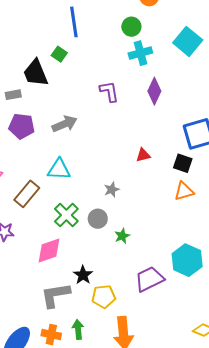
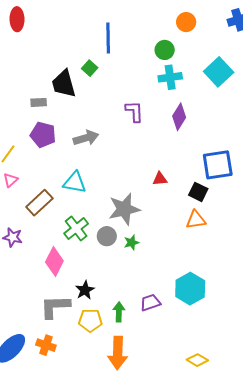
gray star: (112, 190) -> (124, 209), size x2.0
green star: (122, 236) -> (131, 242), moved
pink diamond: (49, 250) -> (54, 261), turned -52
purple trapezoid: (149, 279) -> (150, 303), size x0.7
yellow pentagon: (104, 296) -> (90, 320), moved
green arrow: (78, 329) -> (119, 312), moved

